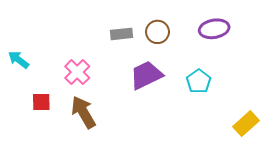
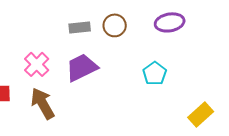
purple trapezoid: (146, 75) -> (82, 67), moved

